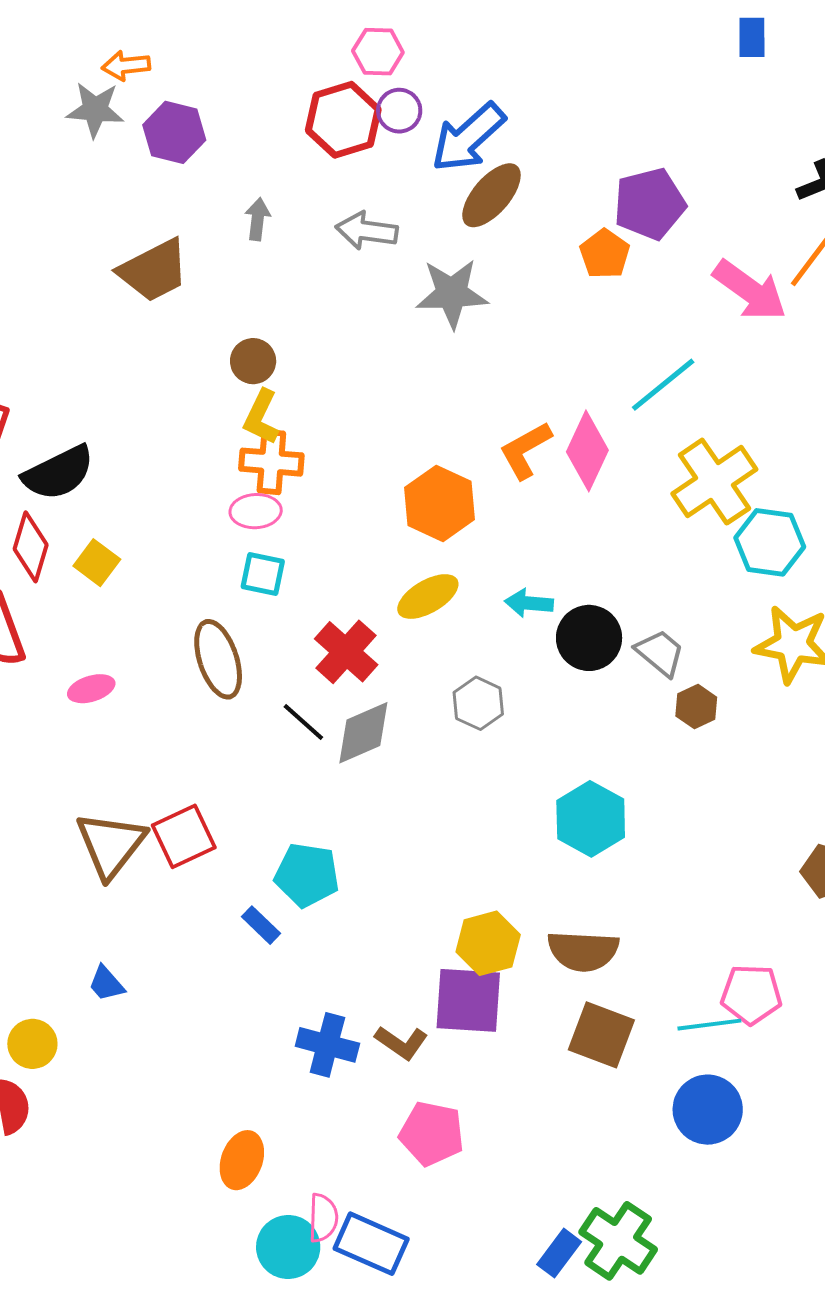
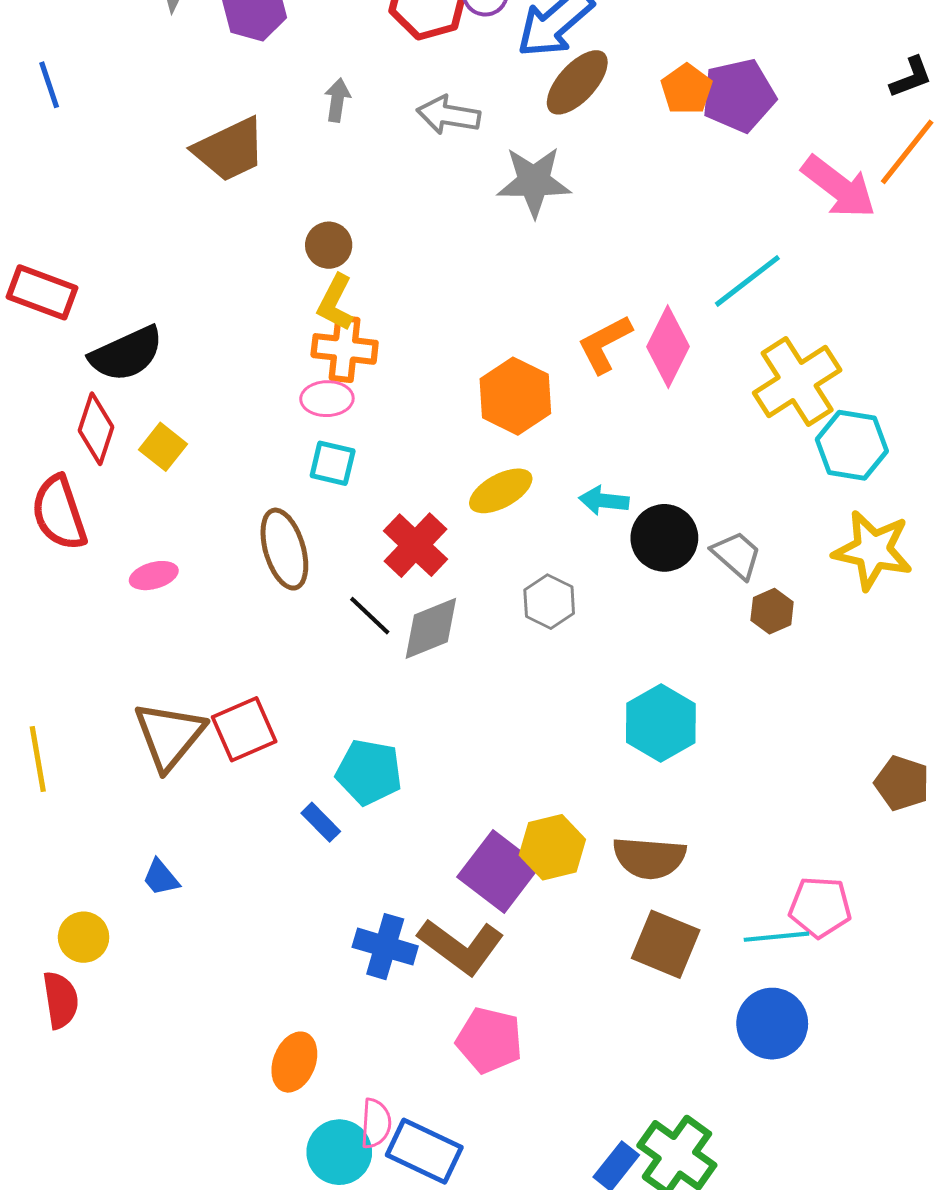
orange pentagon: (605, 254) -> (687, 89), moved
purple square: (468, 1000) -> (499, 872), moved, turned 32
brown L-shape: (401, 1043) -> (461, 946), size x1.6

